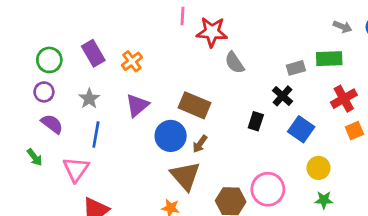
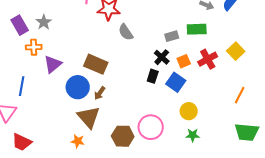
orange cross: (132, 61) -> (34, 47), moved, turned 35
gray star: (89, 99) -> (44, 22), moved
black rectangle: (256, 121) -> (153, 76), moved
orange square: (354, 131) -> (184, 61), moved

